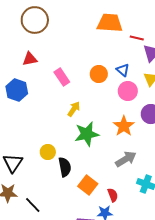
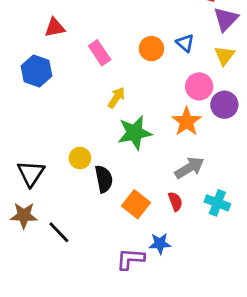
pink circle: (128, 91) -> (199, 86), moved
red semicircle: (113, 195) -> (175, 201), moved

